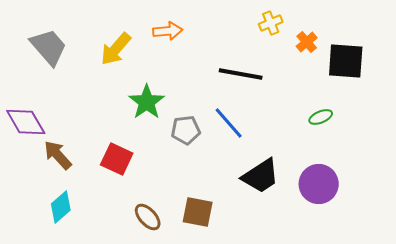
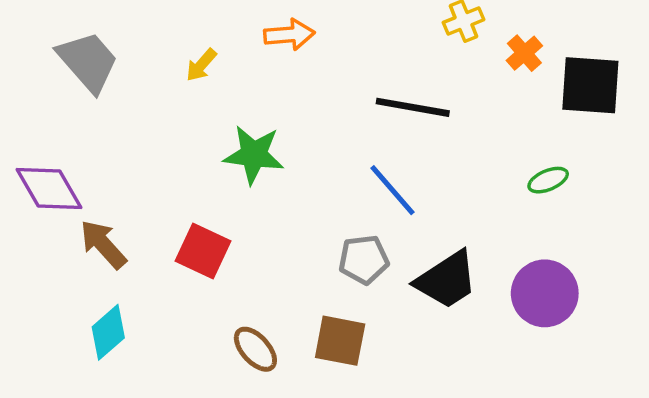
yellow arrow: (116, 49) -> (201, 65), size x0.6
green star: (147, 102) -> (254, 155), turned -30
gray pentagon: (186, 130) -> (364, 260), moved

